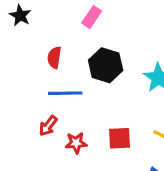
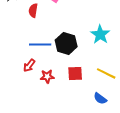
red semicircle: (54, 57) -> (33, 10), moved
black hexagon: (106, 65) -> (66, 43), moved

